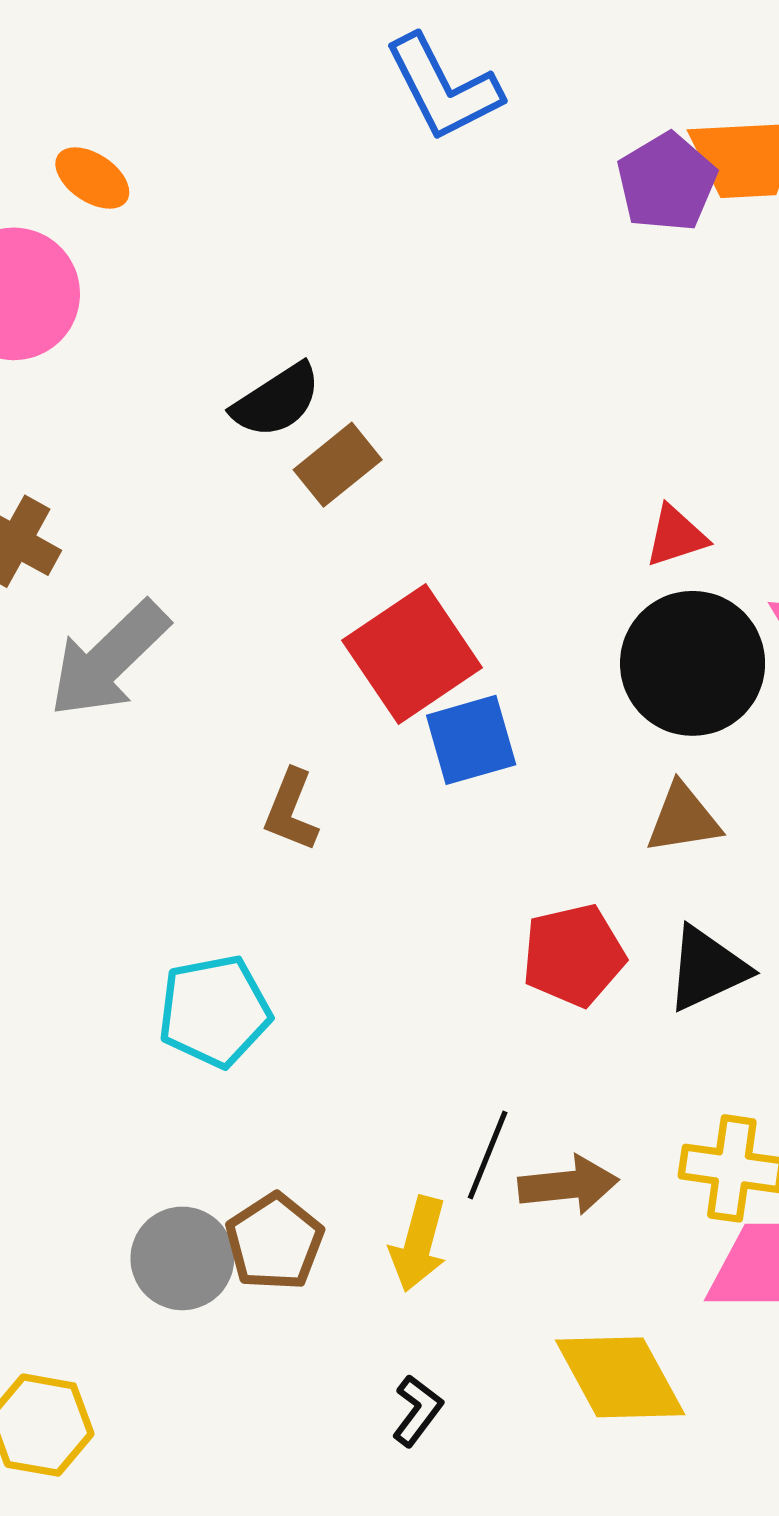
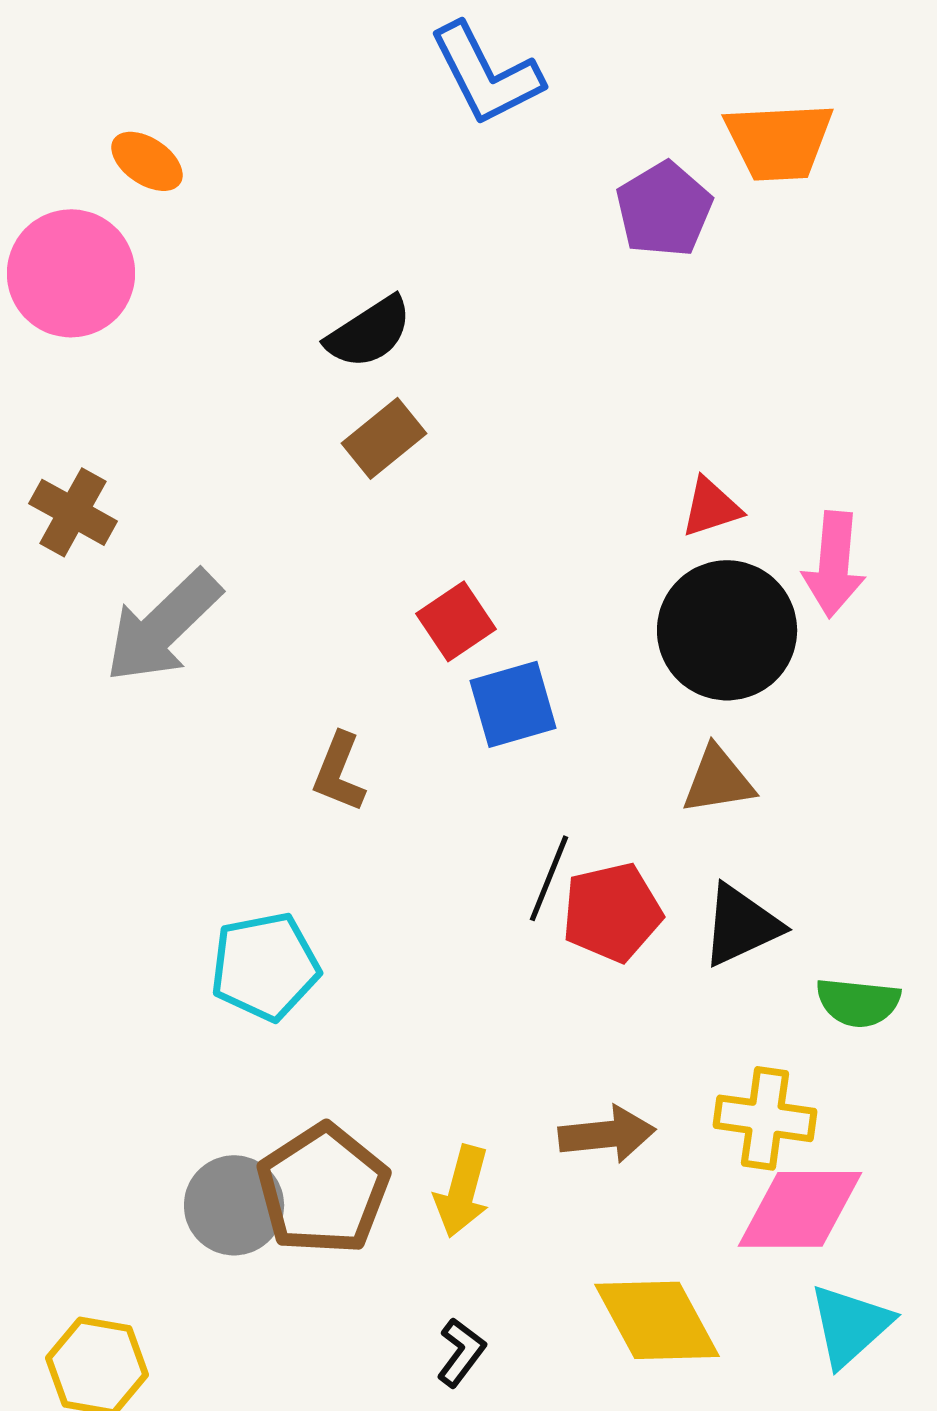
purple pentagon: (667, 182) -> (664, 209), moved
black semicircle: (277, 401) -> (369, 332), moved
red square: (412, 654) -> (456, 621), size x0.6
black line: (488, 1155) -> (549, 878), moved
brown pentagon: (274, 1242) -> (323, 1189), size x1.4

